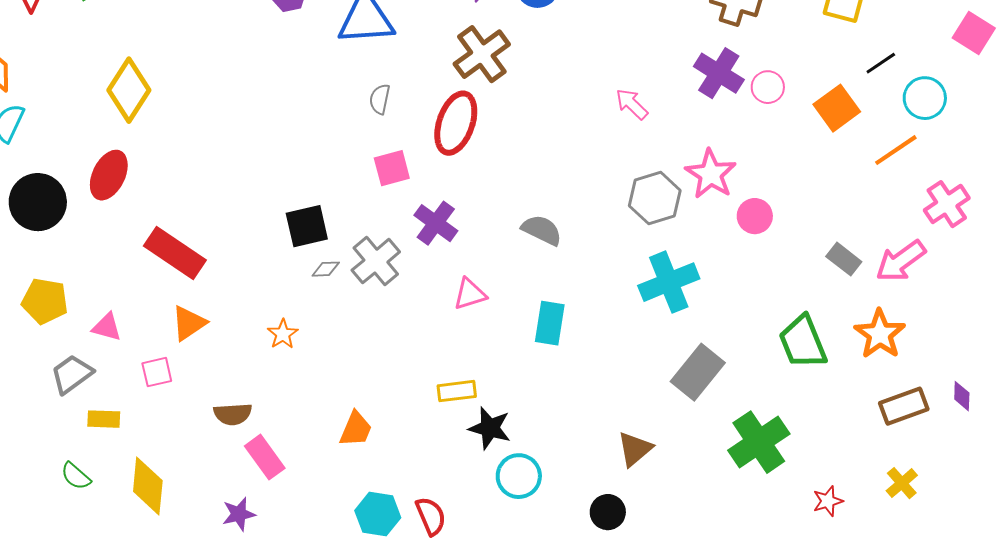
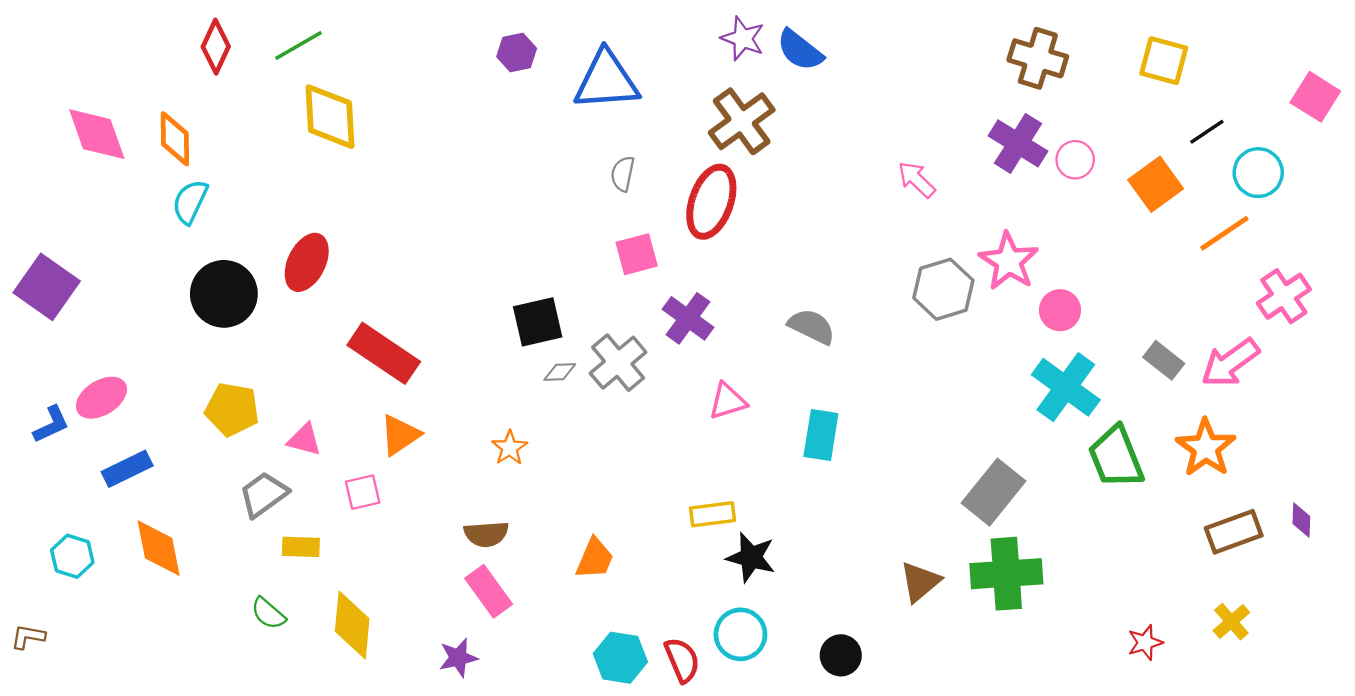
yellow diamond: (129, 90) -> (330, 117), moved, turned -36
cyan cross: (669, 282) -> (1066, 387), moved, turned -32
brown semicircle: (233, 414) -> (486, 534), moved
green cross: (759, 442) -> (1006, 574), moved, turned 30
cyan circle: (519, 476) -> (740, 634), moved
black circle: (608, 512) -> (841, 655), moved

